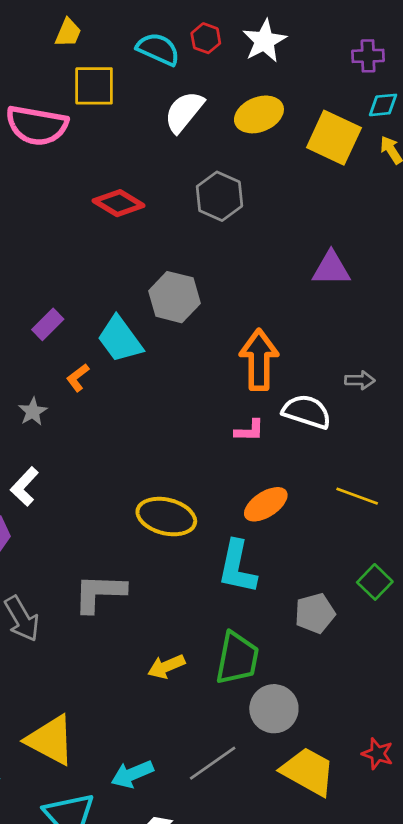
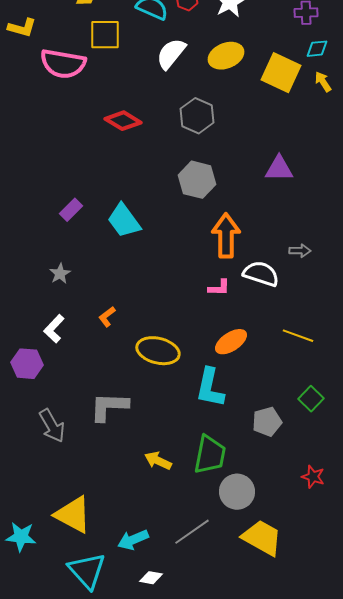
gray hexagon: (174, 297) -> (197, 180), moved
orange L-shape: (78, 378) -> (107, 317), moved
yellow arrow: (166, 666) -> (158, 461), turned 48
red star: (378, 754) -> (313, 477), moved

